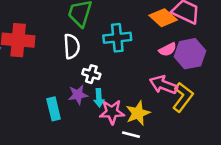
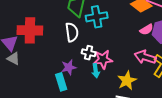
cyan cross: (117, 38) -> (97, 17), moved
purple star: (78, 95) -> (69, 67), moved
pink star: (112, 112) -> (103, 59), moved

